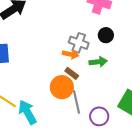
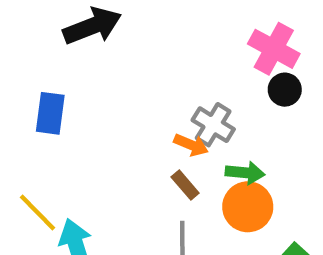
black circle: (106, 35) -> (285, 90), moved
orange circle: (62, 87) -> (248, 207), moved

